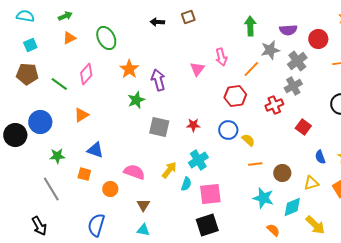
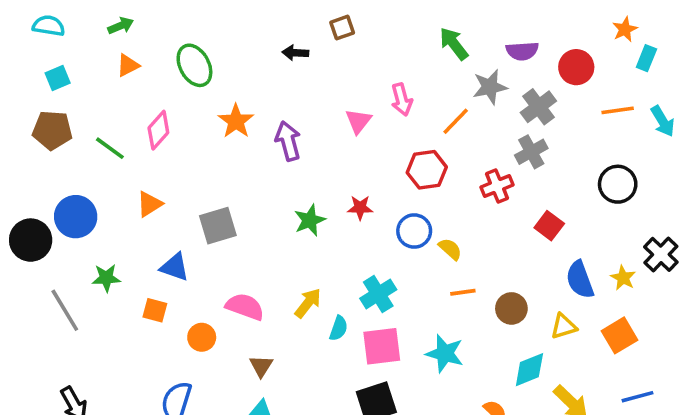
black arrow: (157, 22) -> (295, 53), moved
green arrow: (250, 26) -> (454, 44), turned -36
green star: (136, 100) -> (310, 220), moved
red star: (193, 125) -> (360, 208), moved
gray square: (159, 127) -> (218, 226), moved, turned -30
blue semicircle: (320, 157) -> (580, 280), size x1.5
cyan cross: (198, 160) -> (378, 294), moved
gray line: (51, 189) -> (65, 310), moved
cyan star: (263, 198) -> (445, 353), moved

